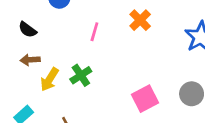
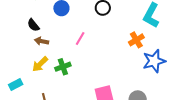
orange cross: (140, 20) -> (136, 40), moved
brown arrow: (30, 60) -> (42, 41), moved

